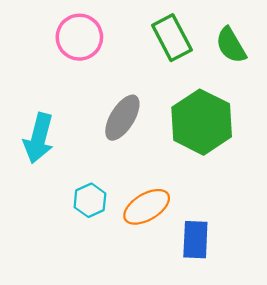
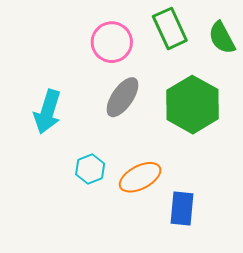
pink circle: (79, 37) -> (112, 42), moved

